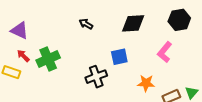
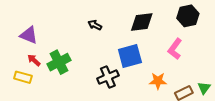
blue square: (119, 57) -> (130, 56), size x1.4

